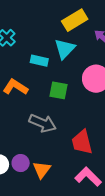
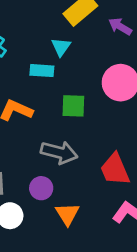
cyan triangle: (65, 49) -> (61, 47), moved, size x0.7
purple circle: (21, 163) -> (41, 188), moved

